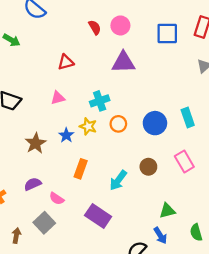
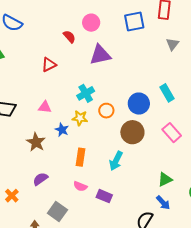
red semicircle: (95, 27) -> (69, 37), moved
pink triangle: (58, 98) -> (45, 107), moved, turned 32
brown circle: (148, 167) -> (132, 132), moved, size x1.5
pink semicircle: (57, 199) -> (80, 186), moved
purple rectangle: (98, 216) -> (104, 196), size x0.7

